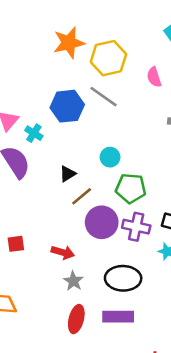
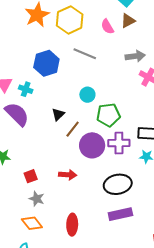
gray line: (103, 97) -> (85, 54), moved
gray star: (73, 281) -> (37, 199), moved
red ellipse: (76, 319) -> (72, 225), moved

